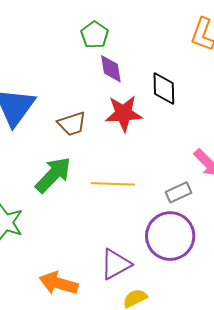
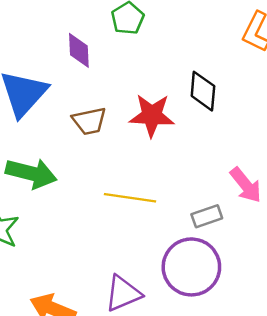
purple diamond: (111, 69) -> (79, 50), moved
green arrow: (53, 175) -> (31, 173), moved, turned 54

